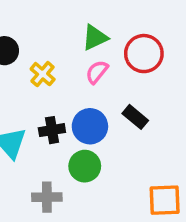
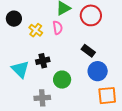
pink semicircle: (97, 72) -> (58, 28), moved, turned 136
blue circle: (90, 126) -> (98, 71), moved

